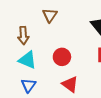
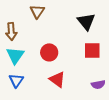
cyan triangle: (27, 60) -> (15, 55), turned 42

